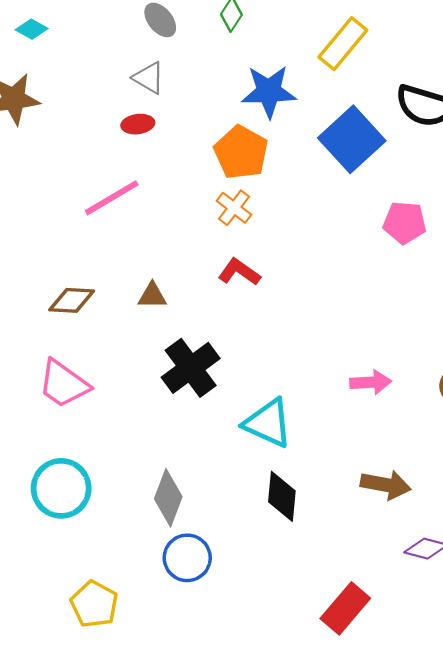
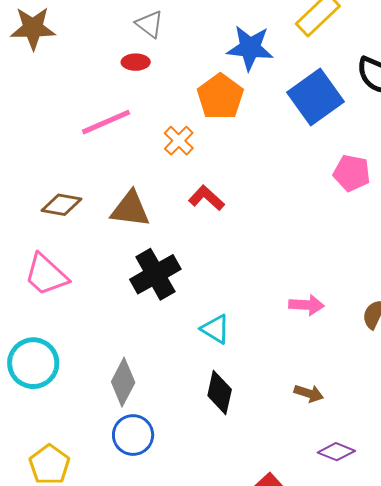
orange cross: (234, 208) -> (179, 141), moved
brown triangle: (152, 296) -> (130, 209), size x1.6
cyan triangle: (268, 423) -> (215, 329), size x0.7
brown arrow: (386, 485) -> (309, 393), size x0.7

